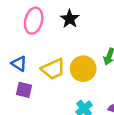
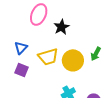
black star: (70, 19) -> (61, 27), moved
blue triangle: (19, 64) -> (21, 48), turned 32

